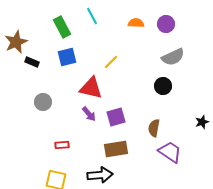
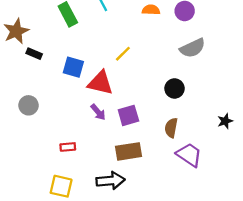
blue square: (67, 57) -> (73, 67), moved, turned 30
black circle: (163, 86) -> (175, 88), moved
gray circle: (43, 102) -> (29, 105), moved

